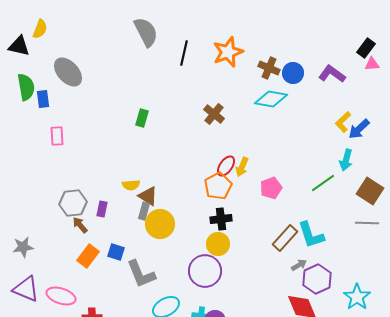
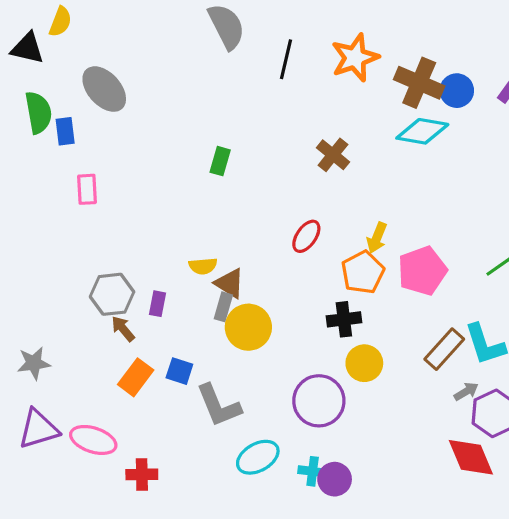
brown cross: (269, 68) -> (419, 83), size x1.4
red ellipse: (226, 166) -> (306, 236), moved
orange pentagon: (218, 186) -> (363, 272), moved
pink pentagon: (271, 188) -> (422, 271), size x1.4
yellow circle: (218, 244) -> (364, 363), moved
purple triangle: (26, 289) -> (38, 429), turned -40

